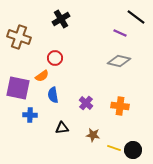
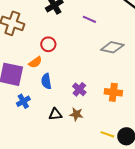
purple line: (120, 33) -> (89, 19), moved
blue cross: (30, 115) -> (23, 101), turned -32
brown star: (93, 135) -> (76, 114), moved

